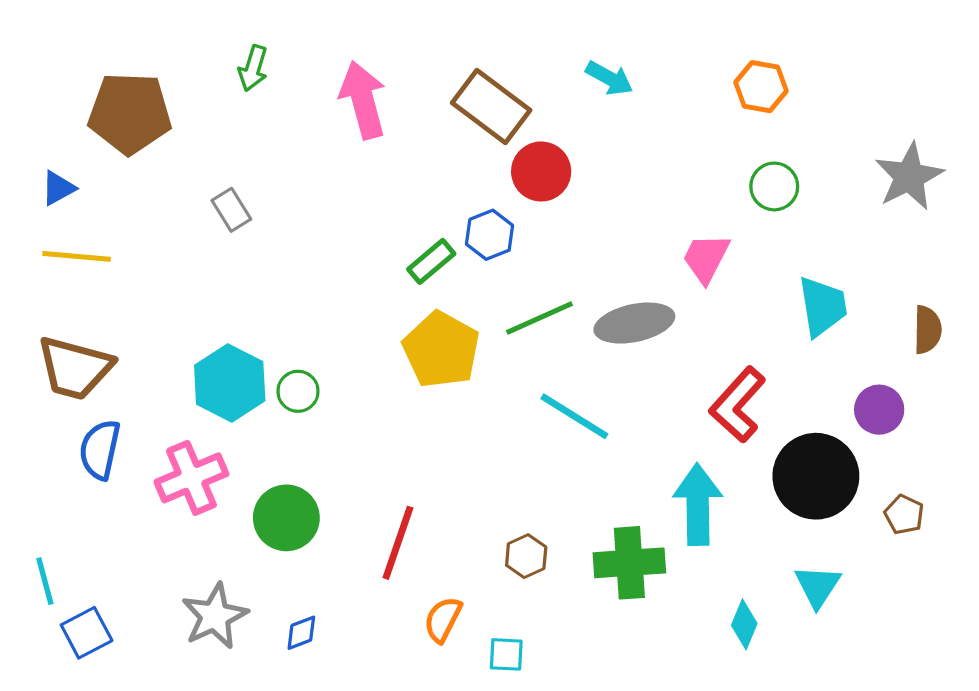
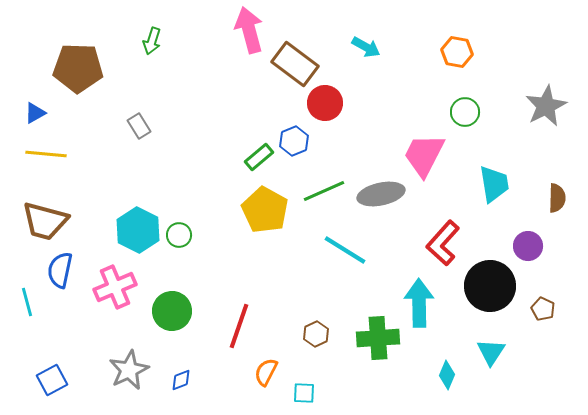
pink arrow: (363, 100) -> (249, 30), moved
pink trapezoid: (706, 258) -> (424, 155), size x1.4
cyan line: (45, 581) -> (27, 302), moved

